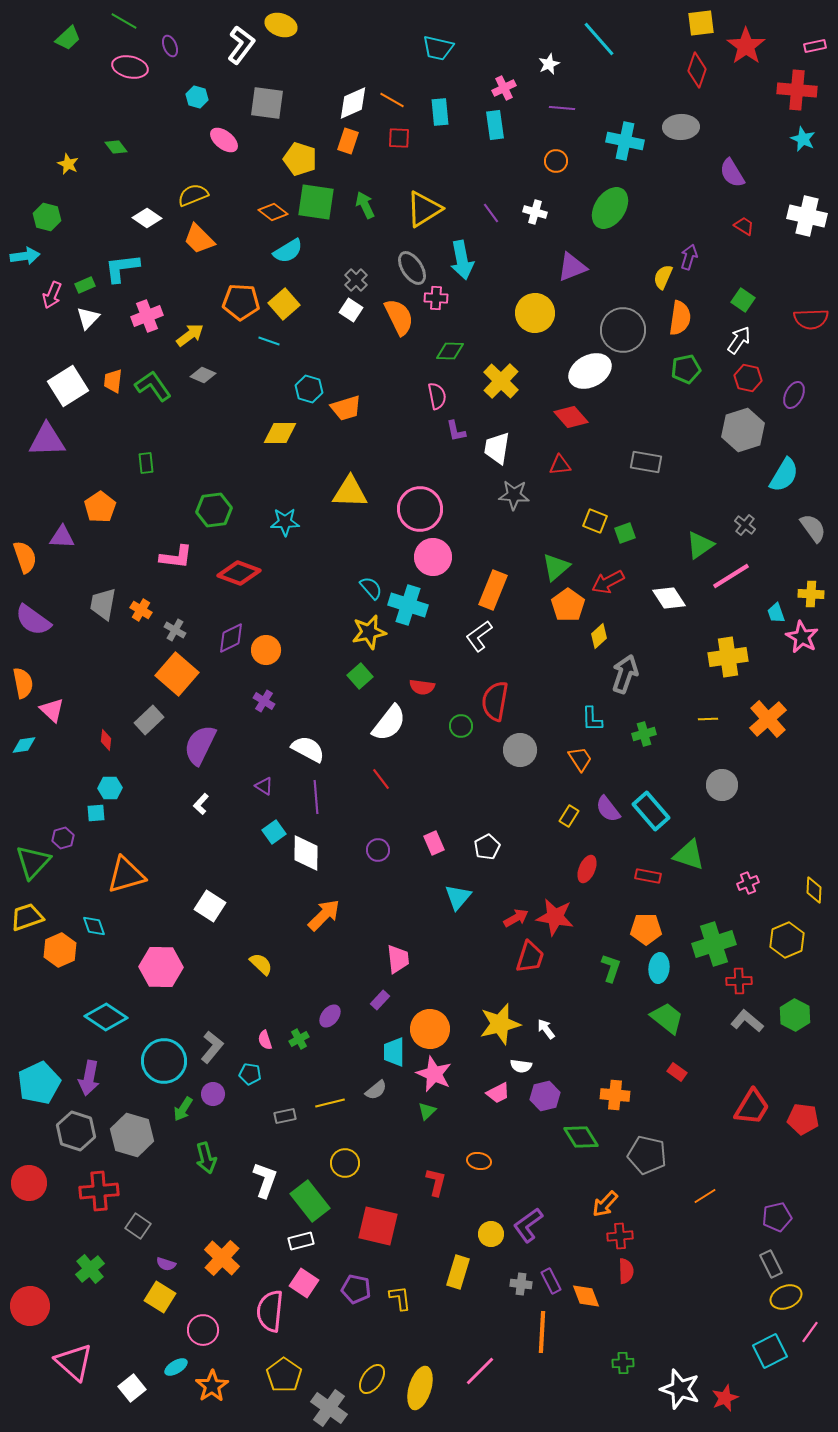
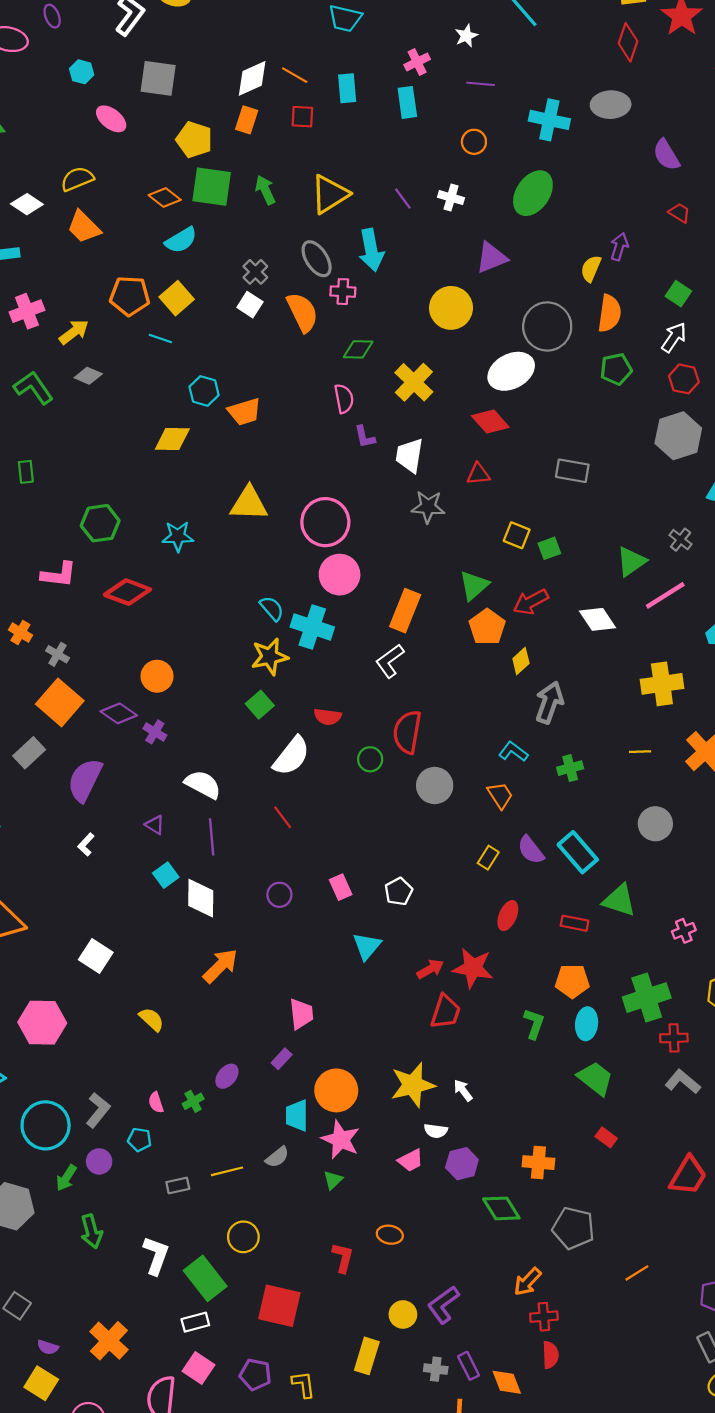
purple diamond: (231, 638) -> (119, 713), moved, turned 60
cyan L-shape: (592, 719) -> (513, 752), turned 128

